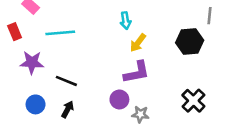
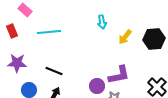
yellow arrow: (138, 43) -> (125, 37), moved
purple star: (32, 62) -> (17, 63), moved
purple L-shape: (137, 72) -> (119, 75), moved

